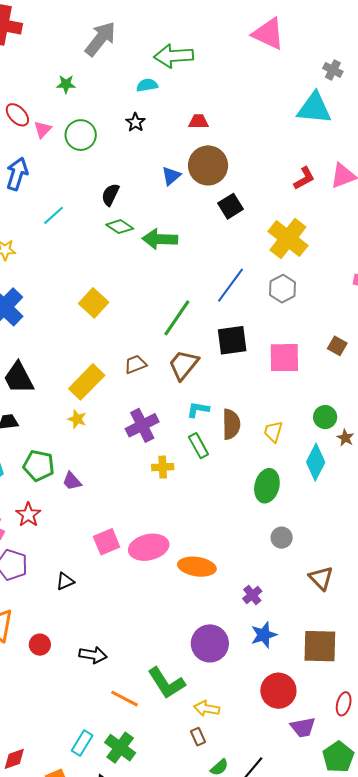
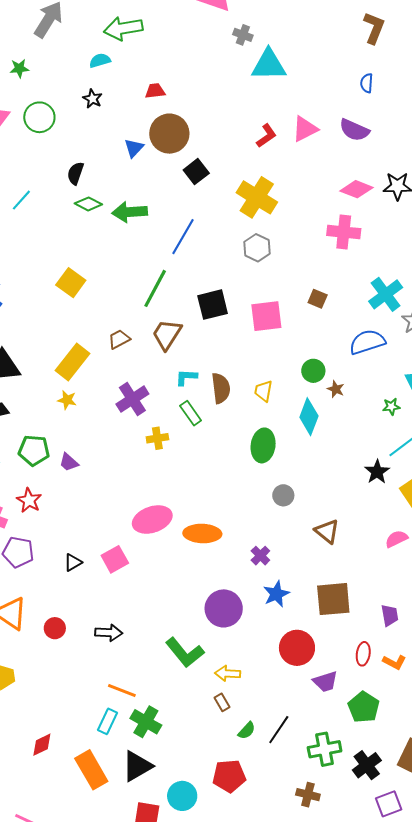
gray cross: (333, 70) -> (243, 35), moved
blue line: (230, 285) -> (183, 237), moved
pink square: (107, 542) -> (115, 559), moved
orange line: (125, 699) -> (122, 690), moved

